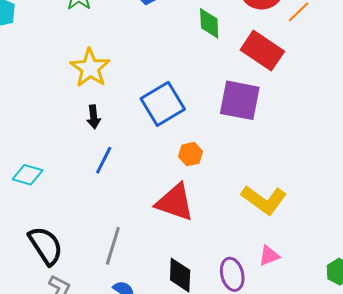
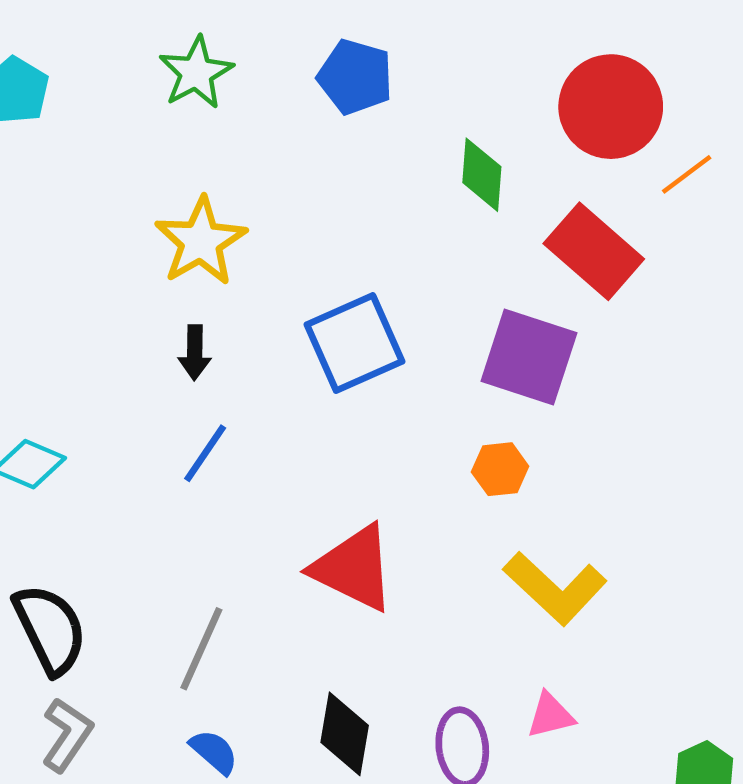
orange hexagon: (190, 154) -> (500, 469), moved

